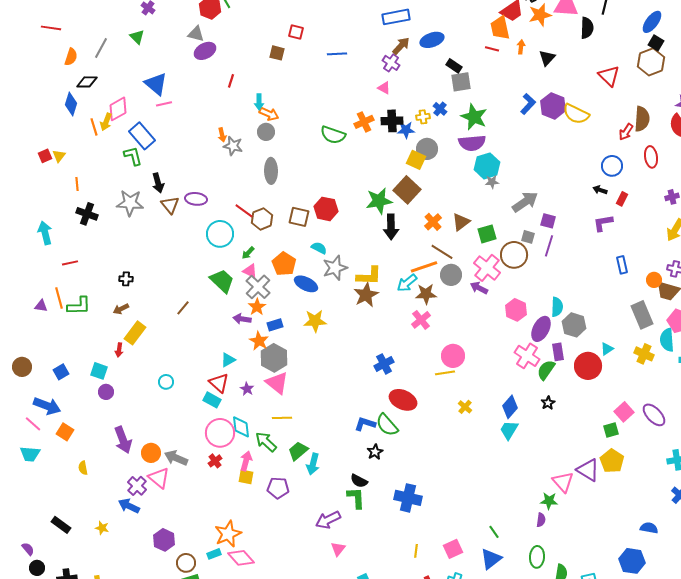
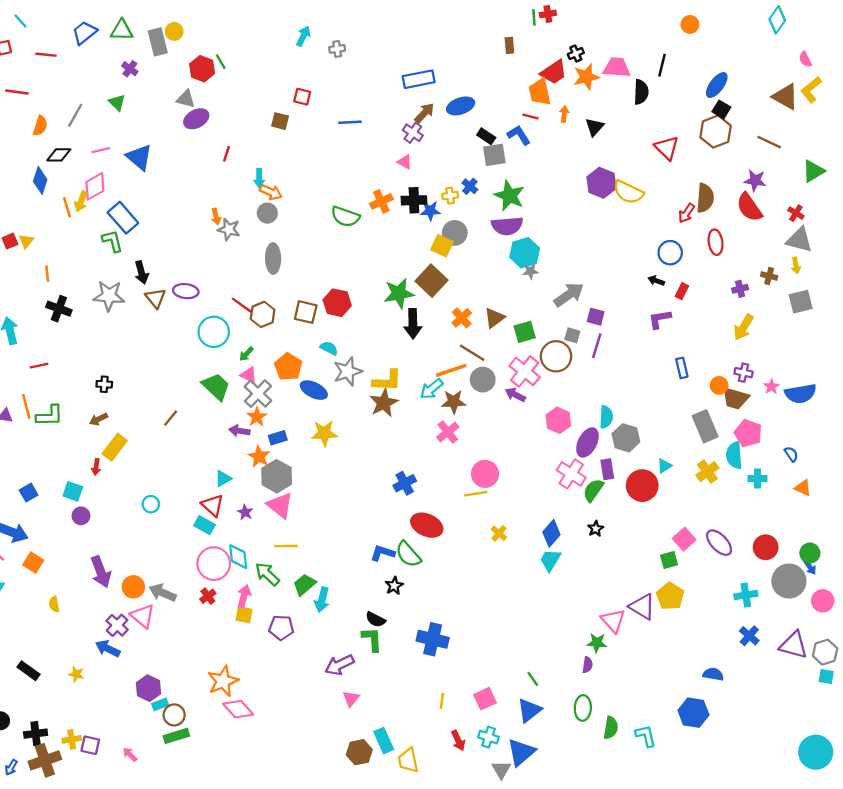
pink line: (164, 104) -> (101, 150), moved
blue L-shape: (528, 104) -> (519, 135), moved, turned -75
yellow cross: (644, 354) -> (707, 472), turned 30
cyan rectangle: (214, 554) -> (160, 704), moved

